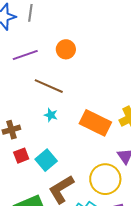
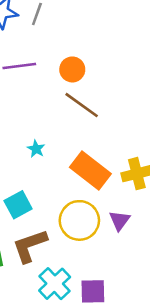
brown line: (49, 86) -> (82, 105), moved
yellow circle: (105, 179) -> (79, 220), moved

